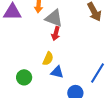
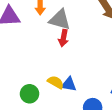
yellow semicircle: (48, 59) -> (56, 82), moved, turned -80

